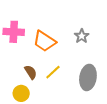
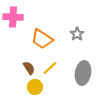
pink cross: (14, 32) -> (13, 17), moved
yellow circle: (21, 93) -> (35, 87), moved

